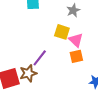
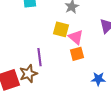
purple line: (40, 58) -> (39, 57), turned -42

